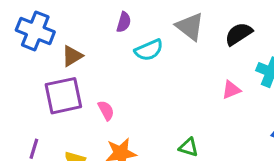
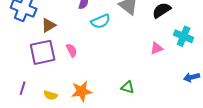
pink semicircle: (106, 110) -> (72, 50), moved

